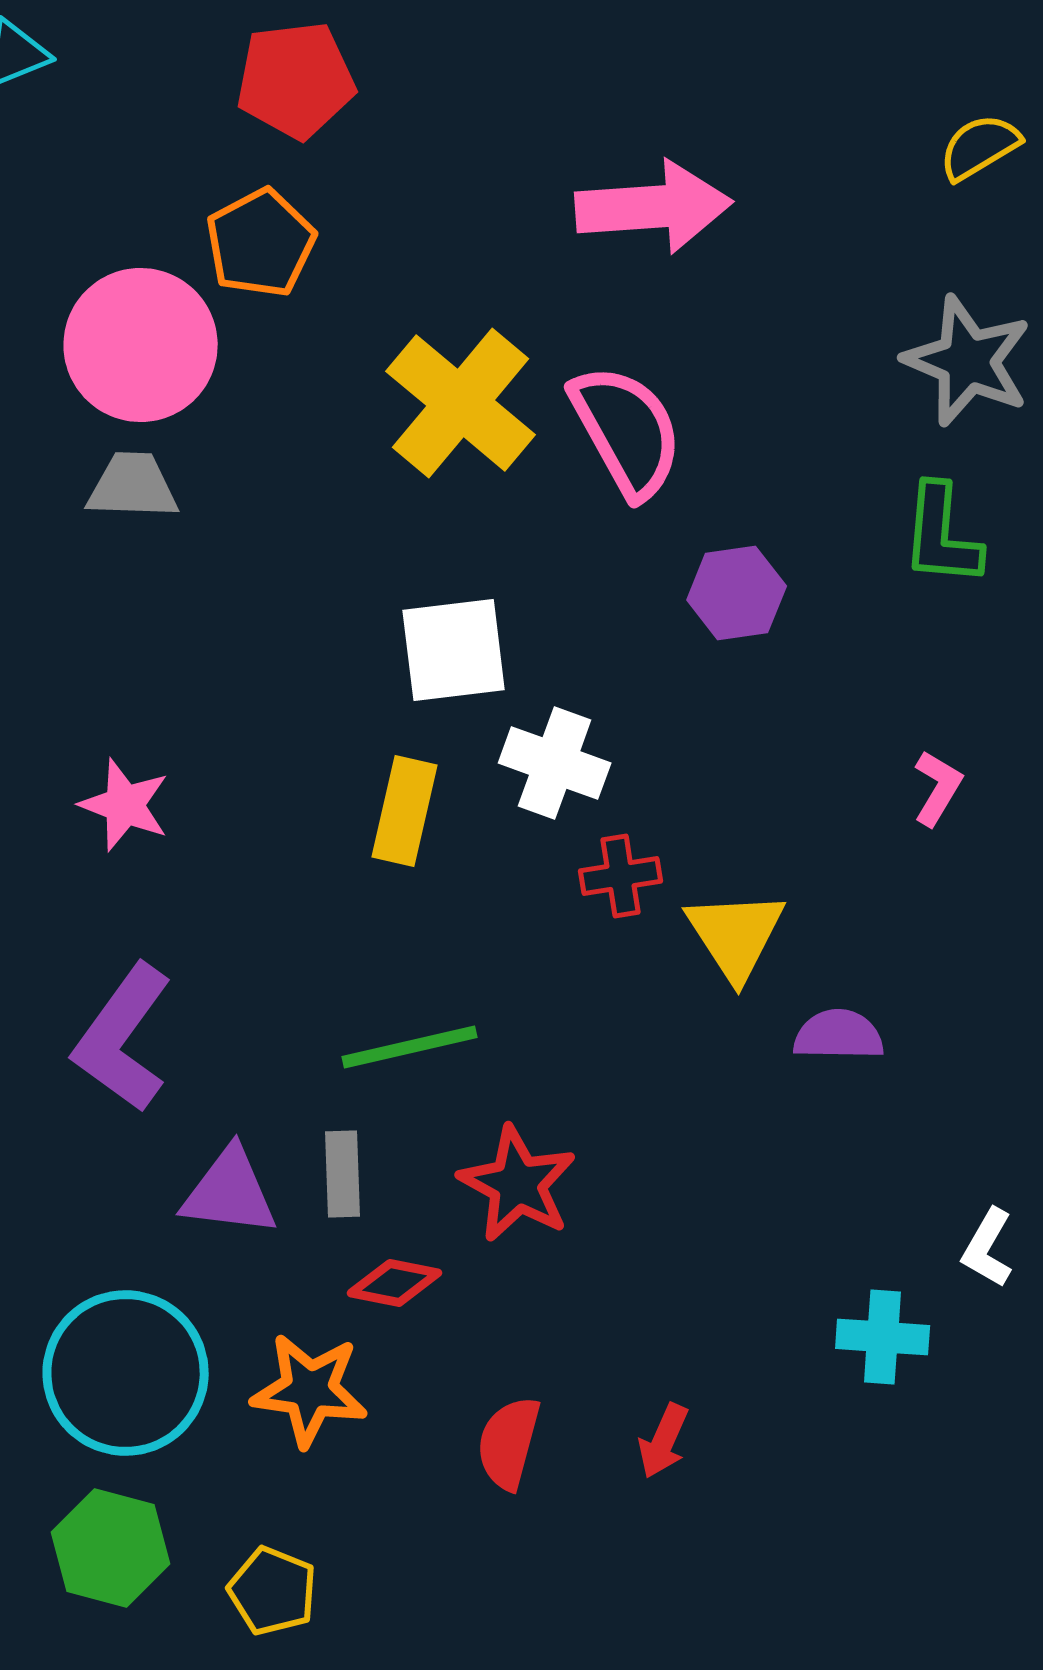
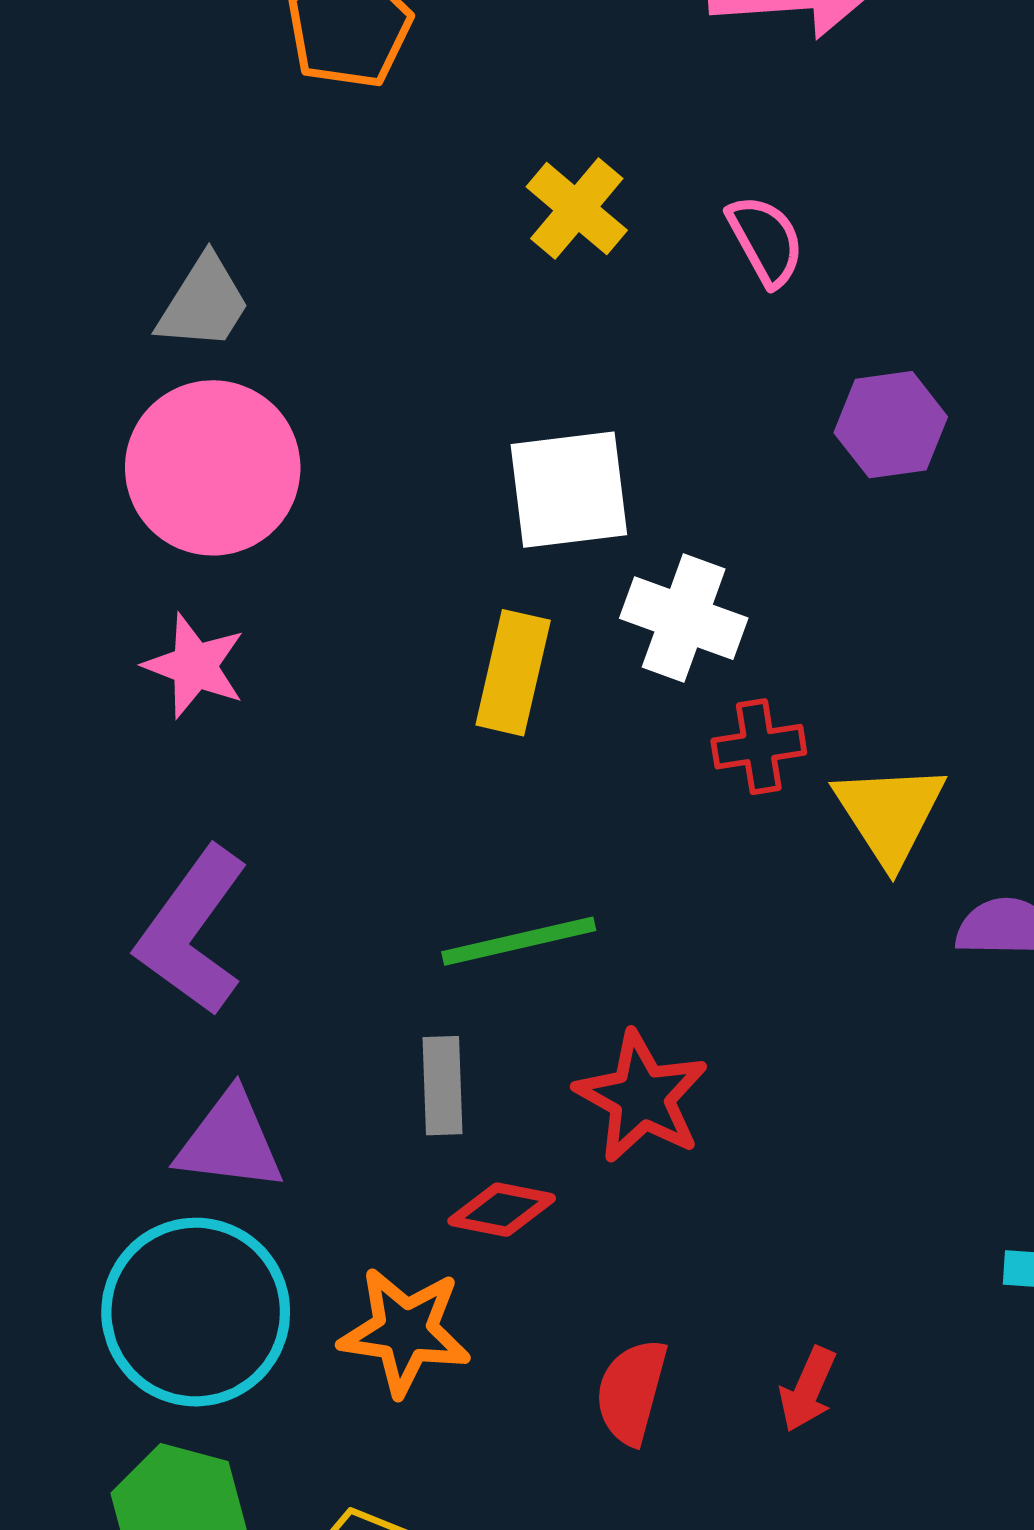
pink circle: (141, 345) -> (213, 468), moved
yellow cross: (461, 403) -> (577, 209), size x0.6
pink semicircle: (627, 431) -> (766, 240), size x0.6
gray trapezoid: (133, 486) -> (204, 303), turned 120
purple triangle: (230, 1192) -> (230, 1141), moved

